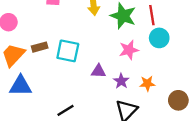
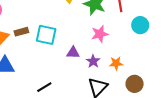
cyan circle: (159, 38) -> (140, 25), moved
brown circle: (178, 100) -> (135, 84), moved

